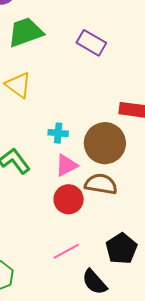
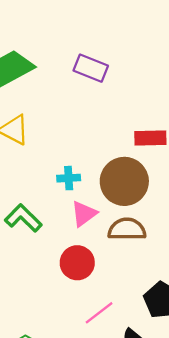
red circle: (69, 199) -> (77, 263), moved

